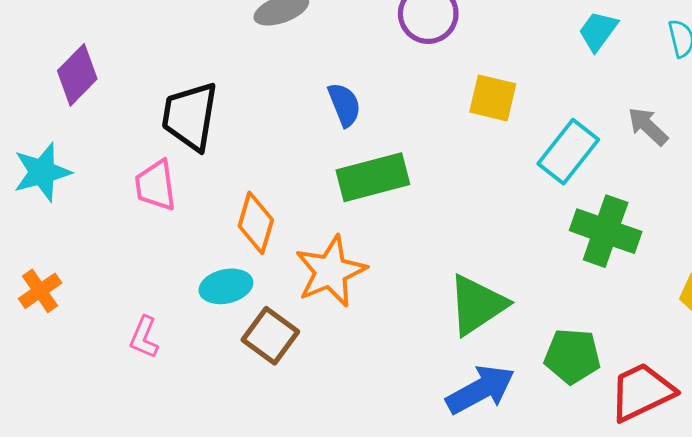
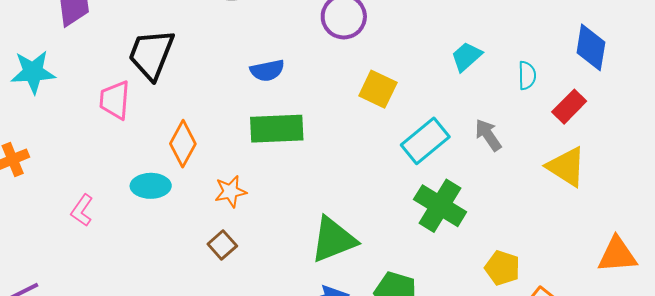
blue semicircle: (344, 105) -> (267, 70), turned 88
orange star: (331, 271) -> (230, 192), size x0.6
brown square: (270, 336) -> (222, 245), moved, size x0.7

